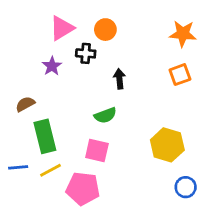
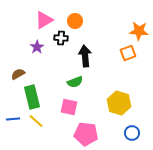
orange star: (183, 34) -> (139, 31), moved
black arrow: (119, 79) -> (85, 56), size x1.5
yellow line: (51, 170) -> (36, 121), turned 70
pink pentagon: (83, 189) -> (86, 134), moved

